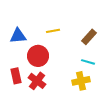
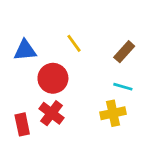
yellow line: (53, 31) -> (74, 43), turned 64
red rectangle: (16, 76) -> (22, 124), moved

